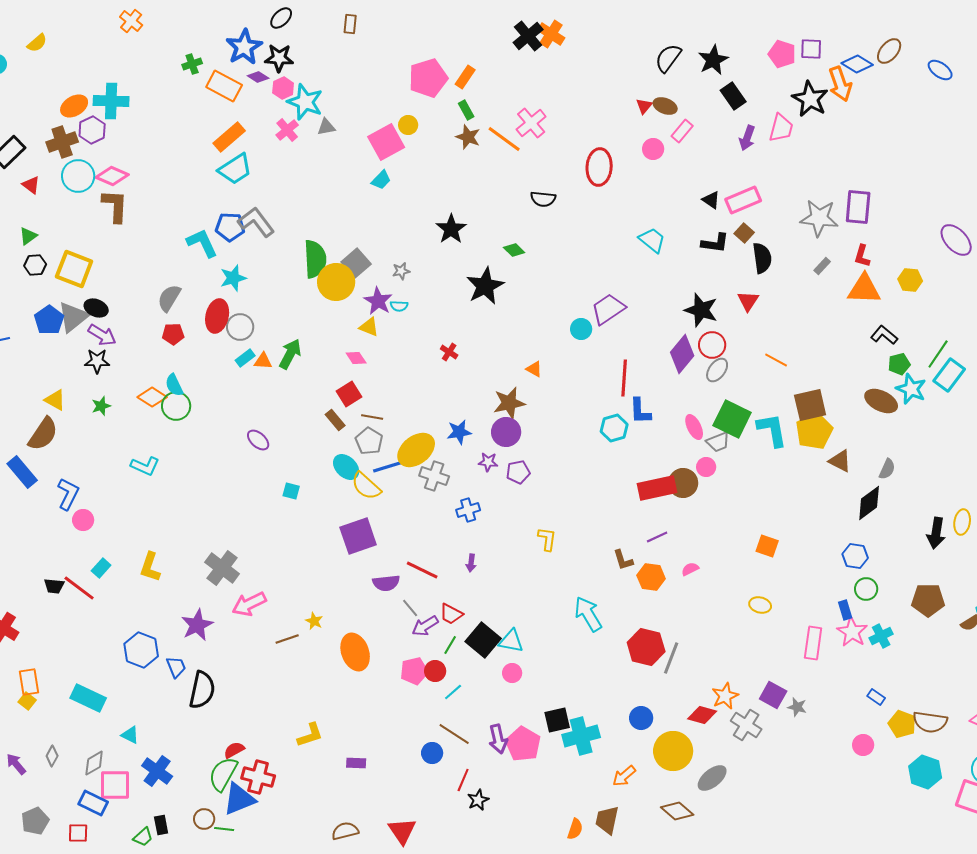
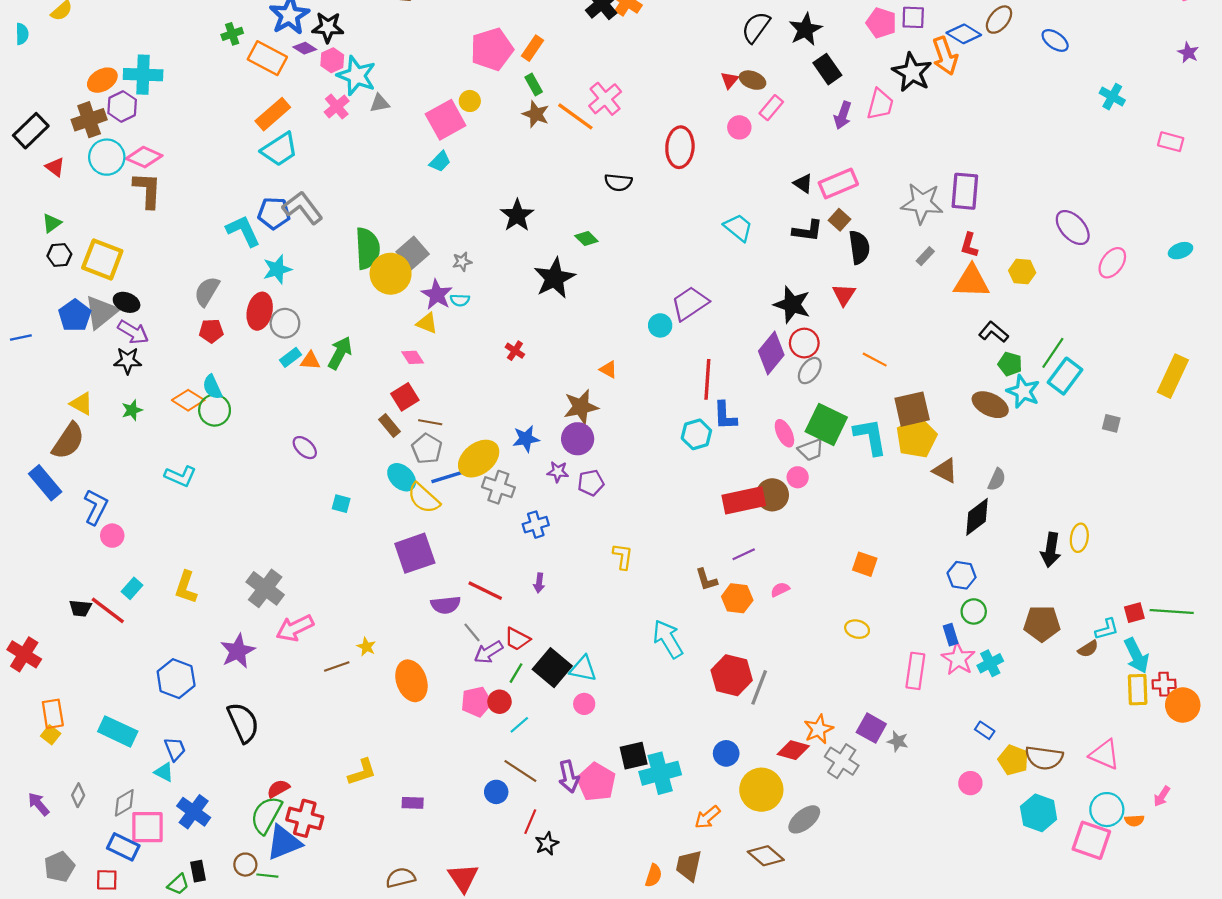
green pentagon: (899, 364) -> (1010, 364), turned 30
blue trapezoid: (176, 667) -> (175, 749), moved
black semicircle: (202, 690) -> (243, 723), turned -36

